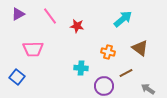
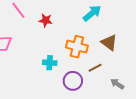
orange cross: (108, 52) -> (77, 47), size x1.5

